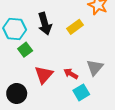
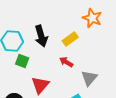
green square: (25, 50) -> (22, 61), turned -32
red arrow: (71, 74) -> (66, 62), moved

